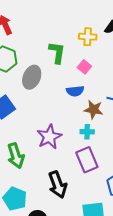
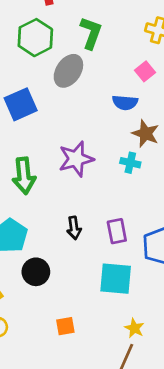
green L-shape: (57, 53) -> (91, 33), moved
purple rectangle: (87, 160) -> (117, 231), moved, size x0.7
black arrow: (58, 185) -> (74, 228), size x0.6

